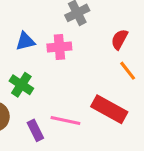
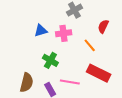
orange line: (128, 71) -> (90, 45), moved
green cross: (21, 85) -> (50, 60), moved

